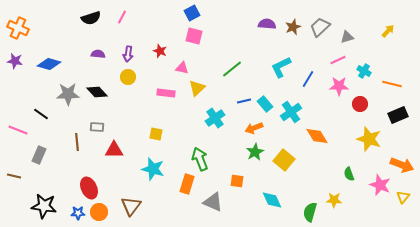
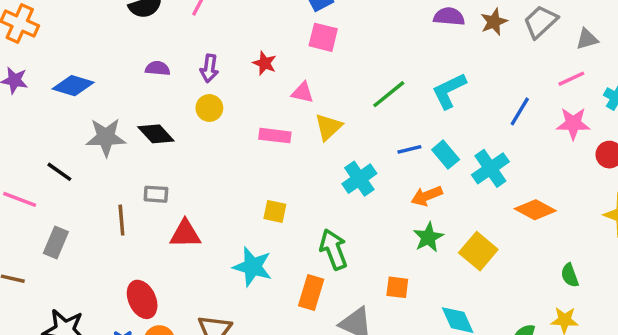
cyan L-shape: (281, 67) -> (449, 91), moved
yellow square: (156, 134) -> (275, 211), moved
orange diamond: (317, 136) -> (535, 210), turned -30
green semicircle: (349, 174) -> (570, 275), moved

